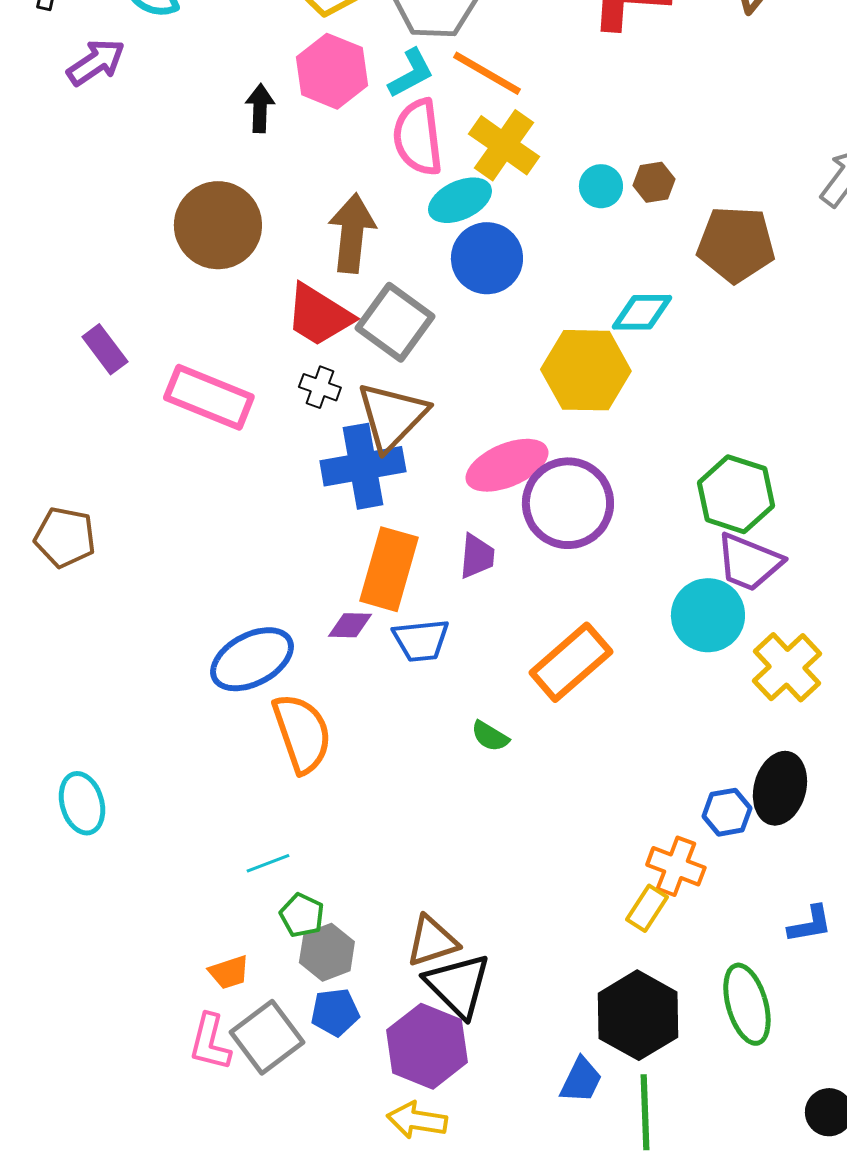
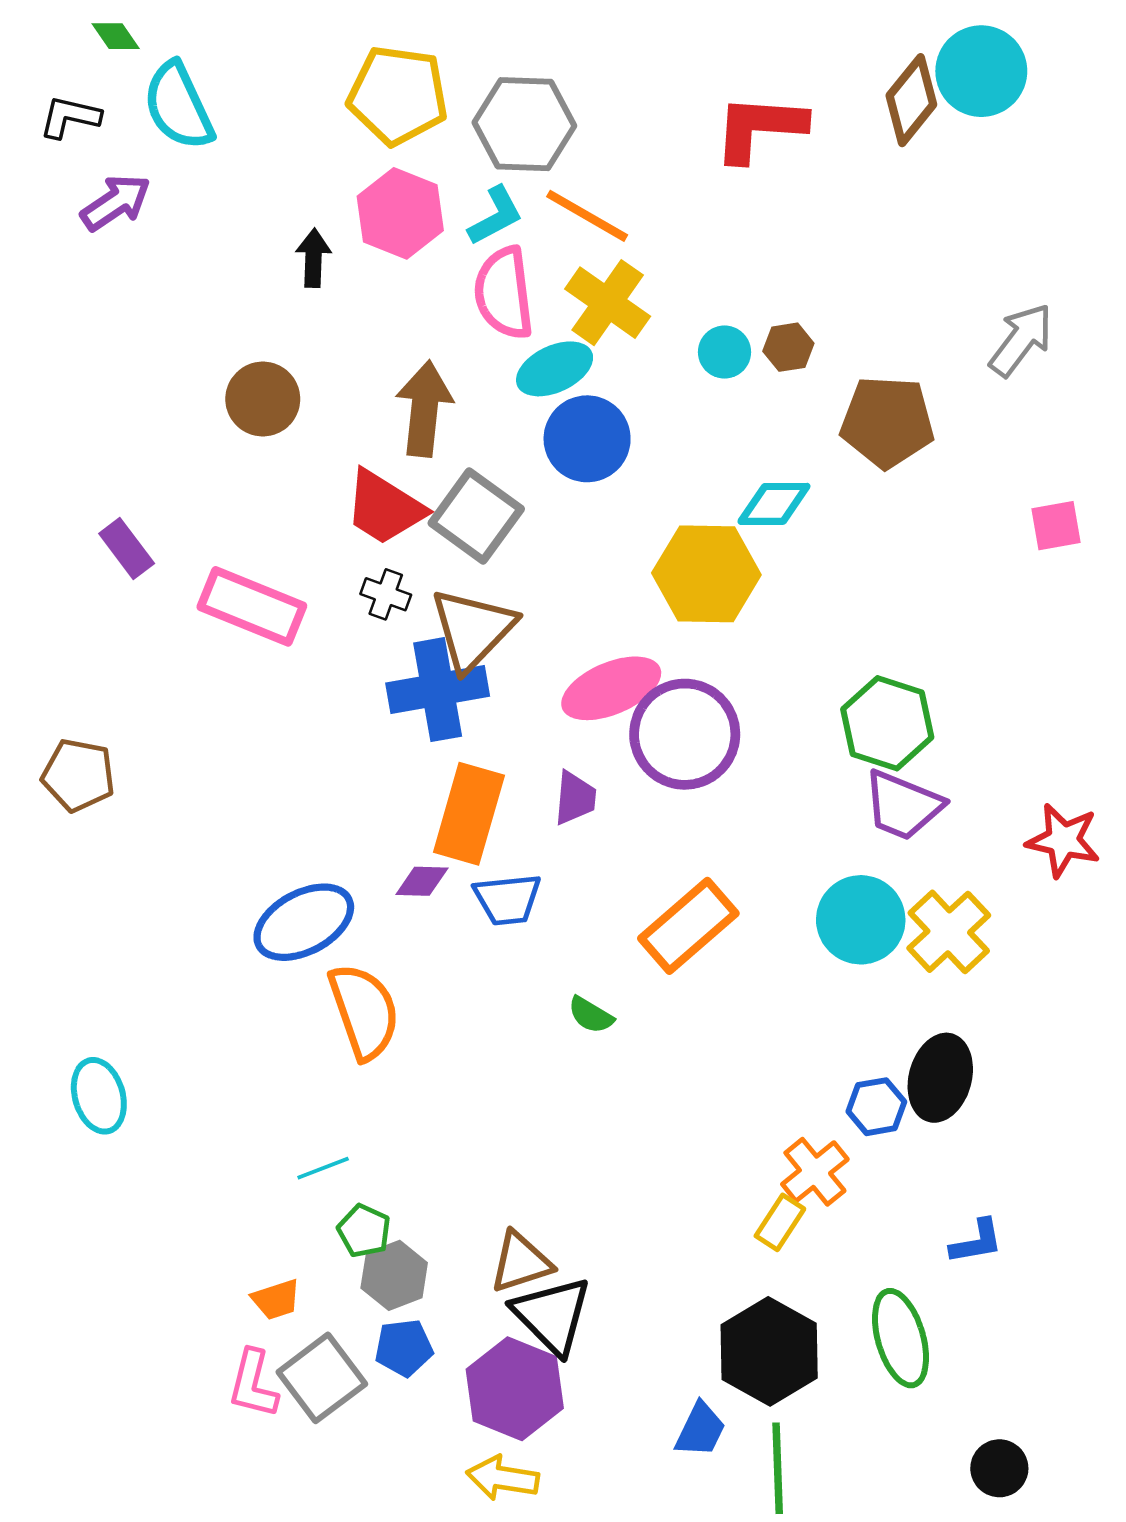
brown circle: (218, 225) -> (263, 399), size x0.7
cyan circle: (708, 615) -> (861, 920), moved
orange cross: (676, 866) -> (815, 1172), turned 30

